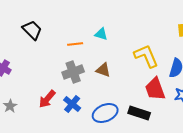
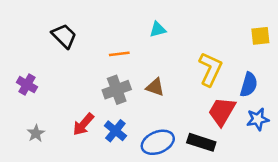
cyan triangle: (101, 34) -> (158, 29), moved, turned -32
yellow L-shape: (146, 56) -> (210, 69), turned 48
red trapezoid: (155, 89) -> (222, 112), turned 50

